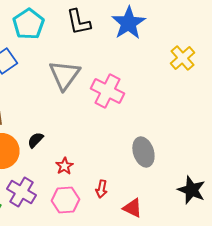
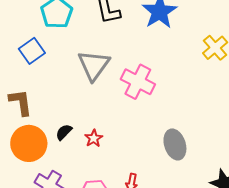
red star: (64, 166) -> (94, 138), moved

